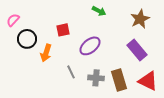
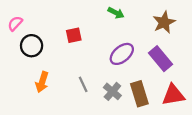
purple ellipse: (90, 46) -> (122, 54), moved
orange arrow: (46, 53) -> (42, 82), moved
gray cross: (96, 78) -> (112, 91), turned 35
red triangle: (148, 81) -> (173, 95), turned -35

